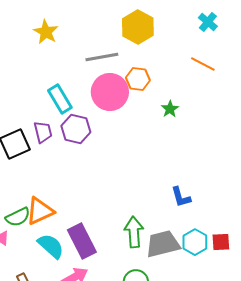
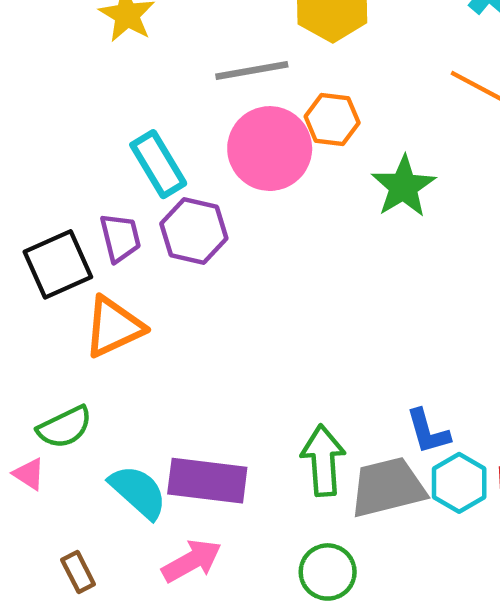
green star: (170, 109) -> (403, 186), size x1.6
blue L-shape: (181, 197) -> (428, 432), moved
orange triangle: (40, 211) -> (114, 327), moved
purple rectangle: (82, 241) -> (207, 481), turned -56

